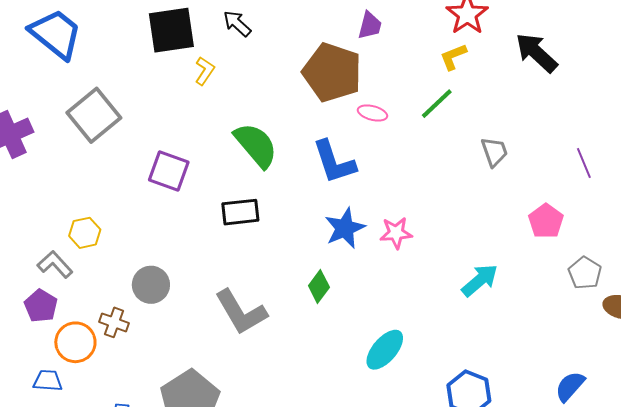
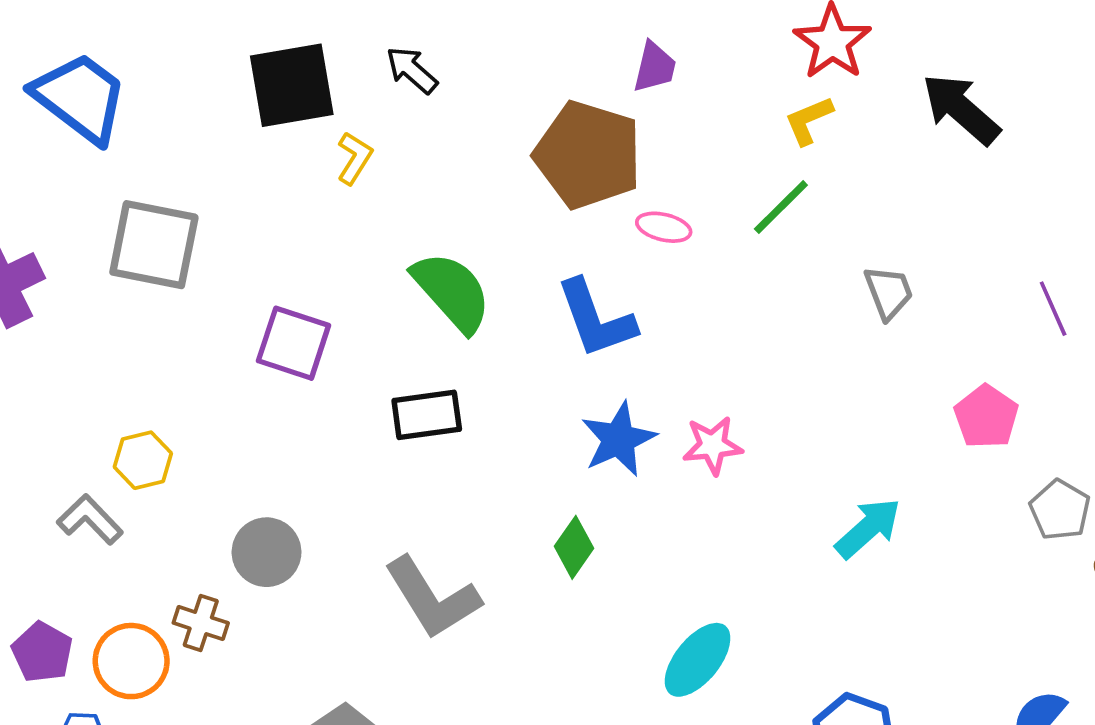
gray square: (94, 115) -> (154, 245), turned -38
purple pentagon: (41, 306) -> (42, 652), moved

